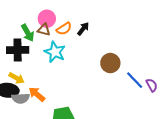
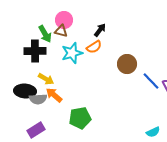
orange semicircle: (64, 29) -> (94, 47), moved
cyan star: (55, 52) -> (72, 53), turned 30
yellow arrow: (17, 78) -> (46, 79), moved

